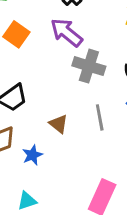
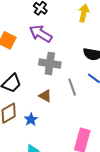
gray cross: (89, 66) -> (50, 64), moved

